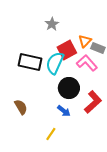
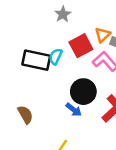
cyan semicircle: (55, 63) -> (56, 57), moved, size x0.6
blue arrow: (64, 111) -> (74, 110), moved

